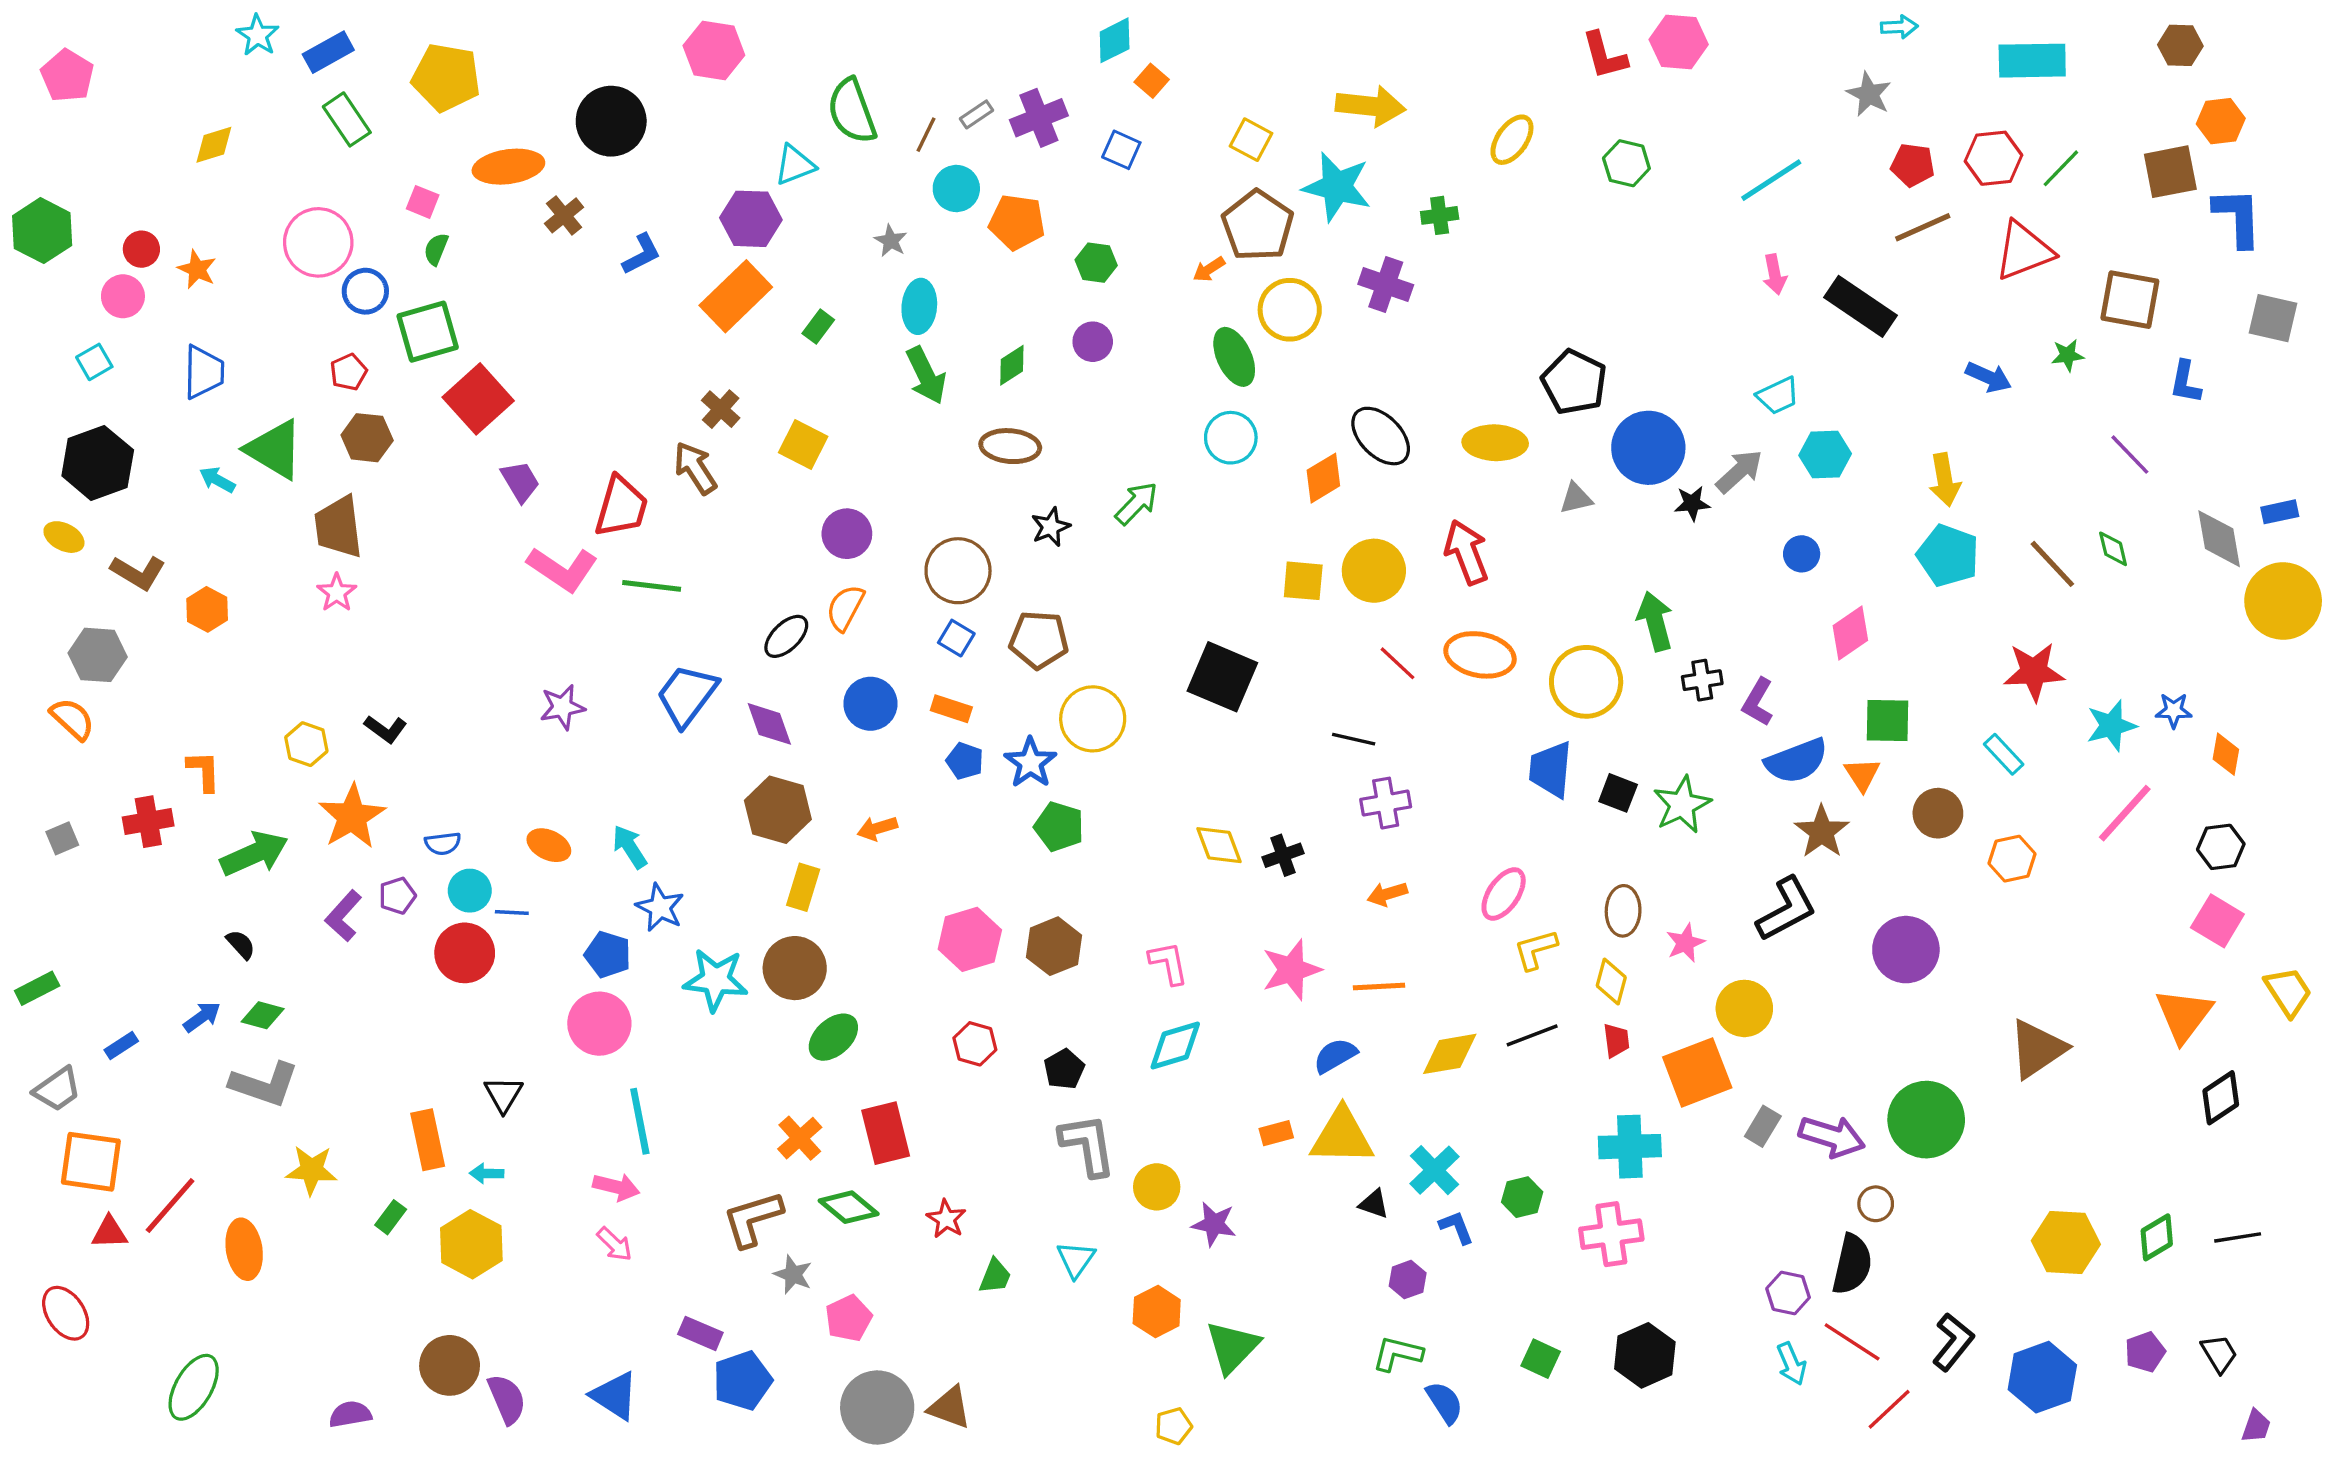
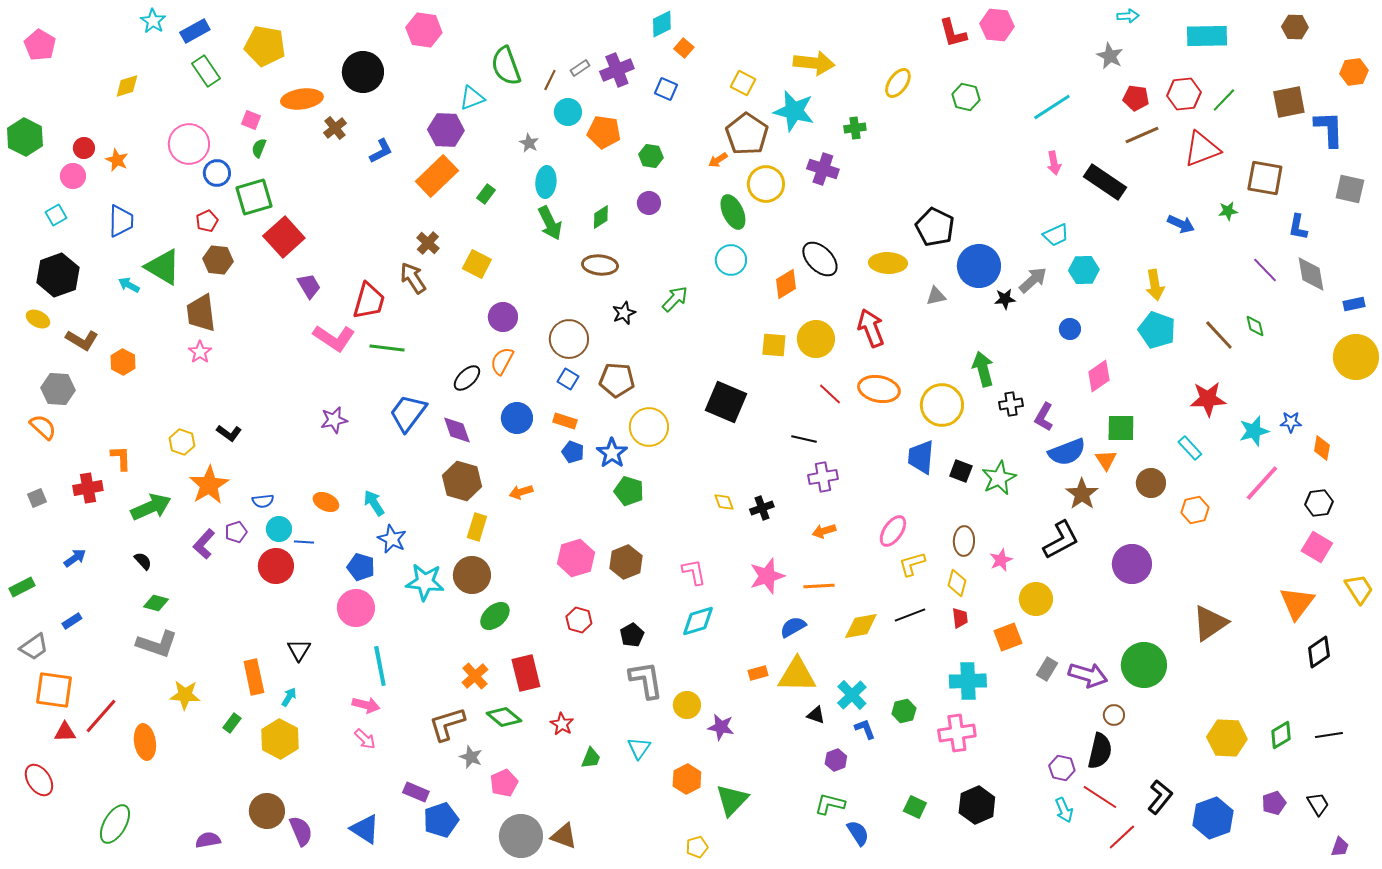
orange hexagon: (2221, 121) -> (1354, 72), moved
gray diamond: (2219, 539) -> (1311, 274), moved
yellow diamond: (1219, 845) -> (724, 502), size x0.7
blue arrow: (202, 1017) -> (75, 558), moved
orange square: (1697, 1072) -> (1008, 637), size x0.7
cyan arrow: (487, 1173) -> (289, 697), turned 120

